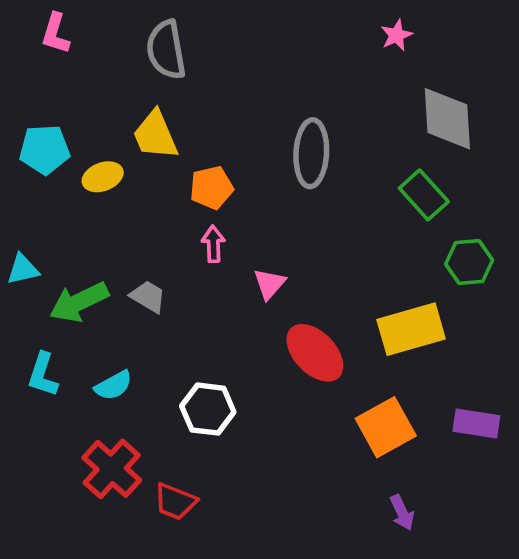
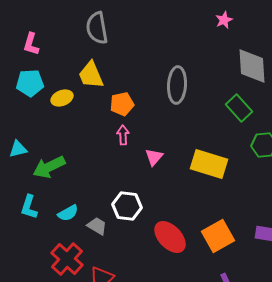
pink L-shape: (55, 33) -> (31, 44), moved
gray trapezoid: (148, 297) -> (97, 226), moved
yellow rectangle: (411, 329) -> (209, 164), moved, turned 33
red ellipse: (315, 353) -> (170, 237), moved
white hexagon: (208, 409) -> (127, 206), moved

